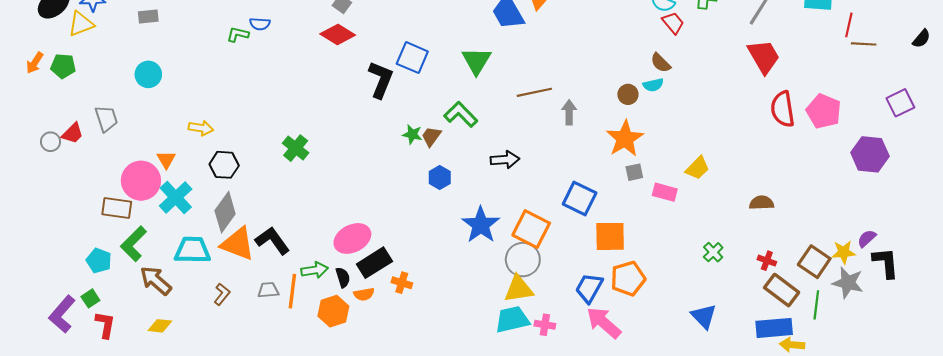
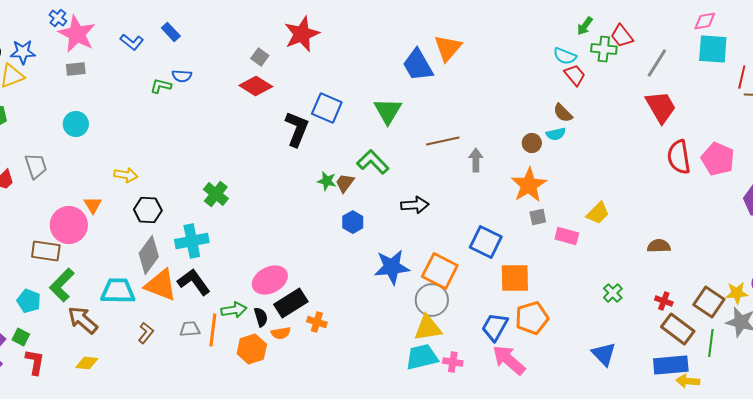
cyan cross: (176, 197) -> (192, 241), moved, turned 32
blue star: (481, 225) -> (392, 267), turned 30
green square: (90, 298) -> (21, 337), turned -30

